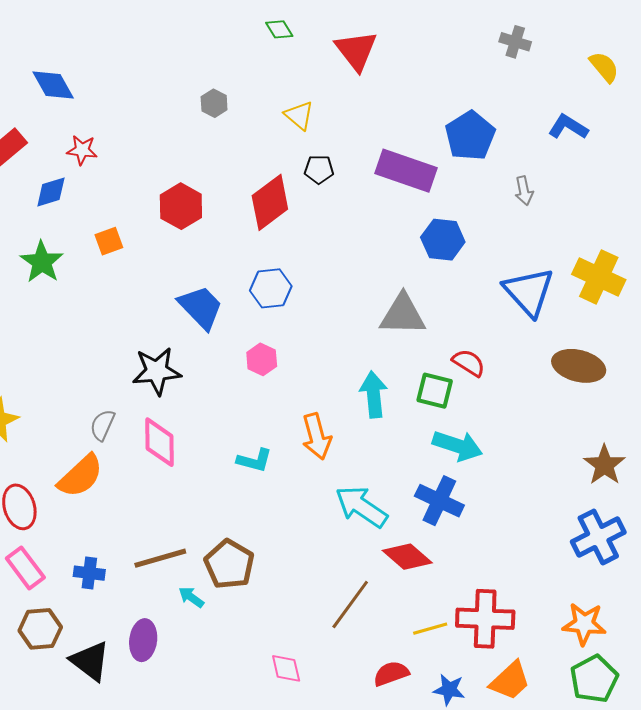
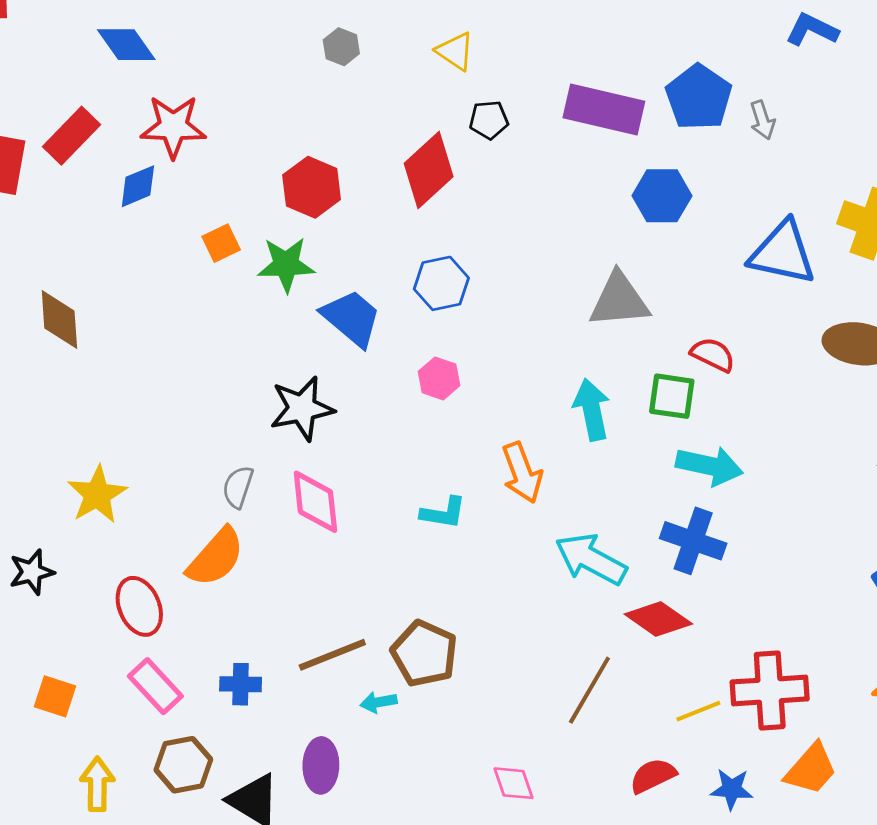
blue pentagon: (470, 136) -> (699, 97), moved
red star: (82, 150) -> (173, 127), size x1.6
green star: (42, 262) -> (286, 265), moved, turned -30
blue triangle: (529, 292) -> (783, 253), turned -30
cyan arrow: (191, 597) -> (379, 702), turned -40

